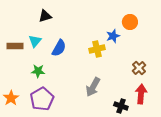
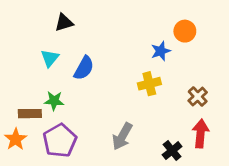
brown rectangle: (15, 46) -> (30, 114), moved
yellow cross: (97, 49) -> (149, 84), moved
gray arrow: (93, 87) -> (122, 136), moved
black cross: (121, 106) -> (172, 151), turned 32

